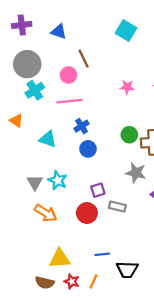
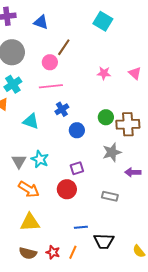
brown line: (84, 59) -> (64, 47), turned 60
cyan cross: (35, 90) -> (13, 84), moved
blue circle: (88, 149) -> (77, 130), moved
gray star: (136, 173) -> (112, 152), turned -30
gray rectangle: (117, 206) -> (110, 196), moved
yellow triangle: (60, 259) -> (30, 222), moved

